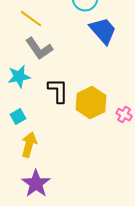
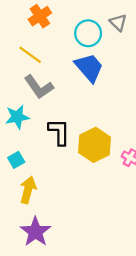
blue trapezoid: (103, 31) -> (89, 68), moved

